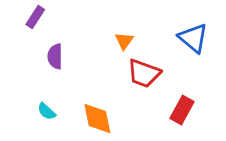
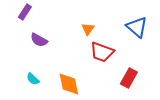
purple semicircle: (55, 56) -> (39, 40), turned -60

